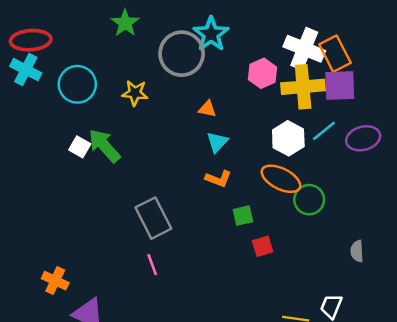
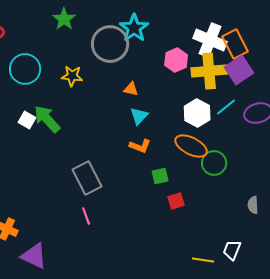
purple square: (340, 86) -> (239, 70), turned -32

